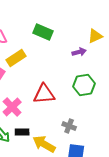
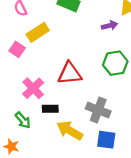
gray cross: (69, 126) -> (98, 110), size x1.5
black rectangle: (22, 132) -> (50, 109), moved

